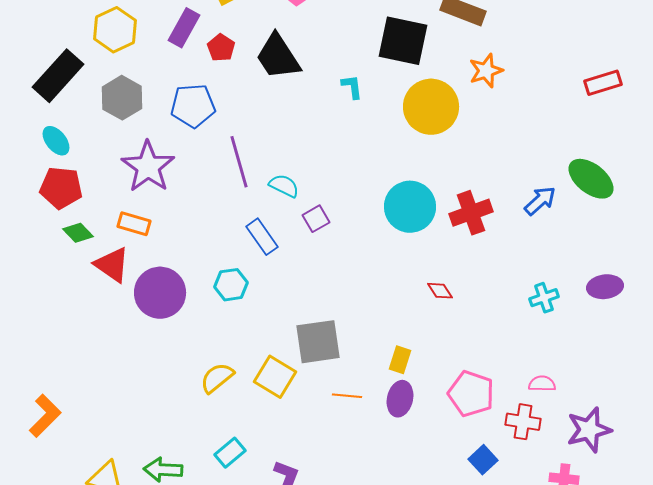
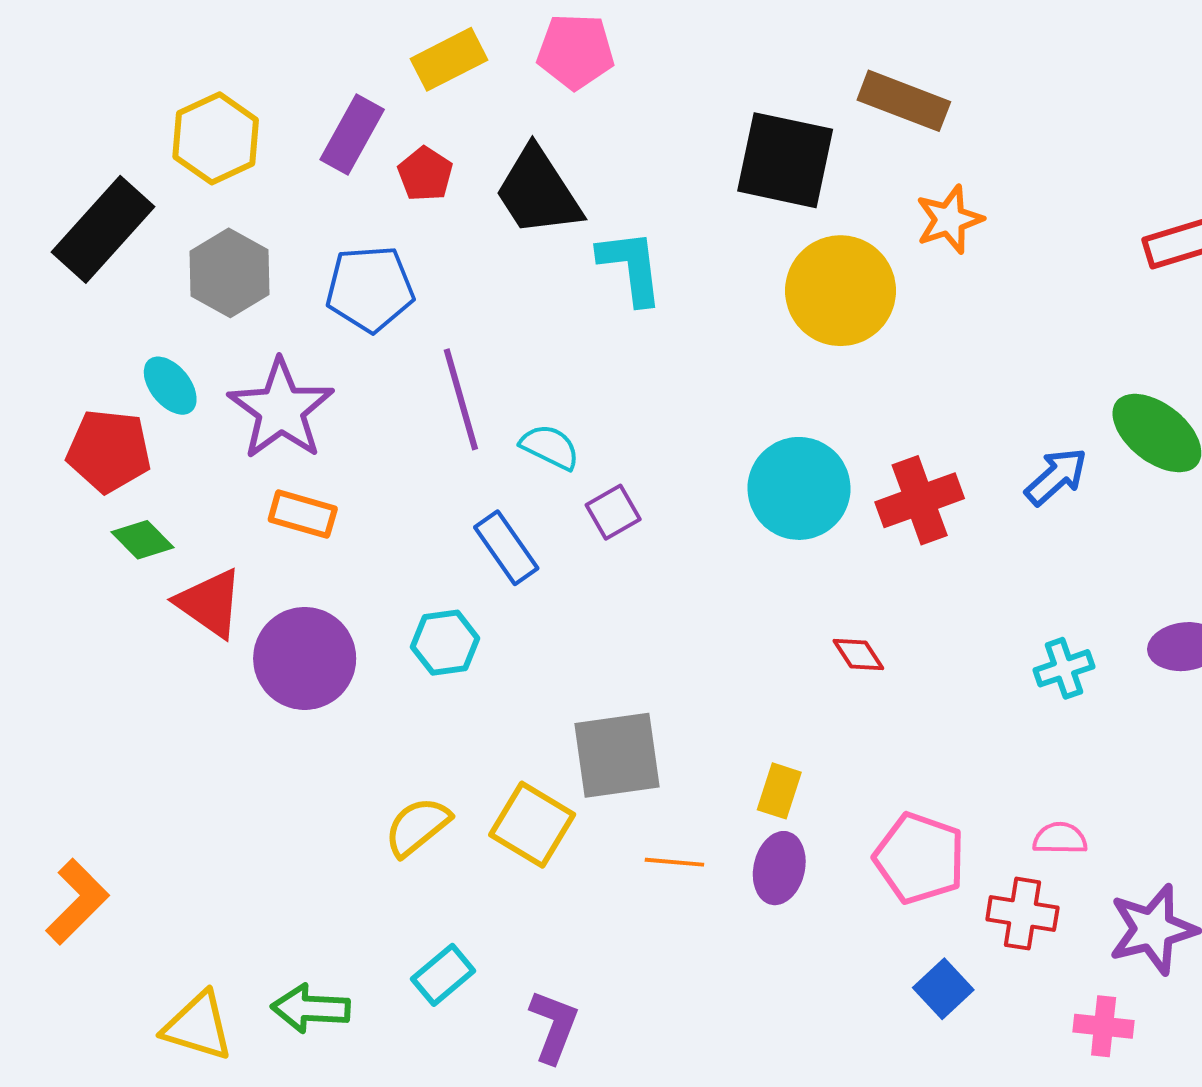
cyan L-shape: (352, 87) -> (631, 267), moved, size x1.6
cyan ellipse: (56, 141) -> (170, 386), moved
orange rectangle: (134, 224) -> (303, 514), moved

